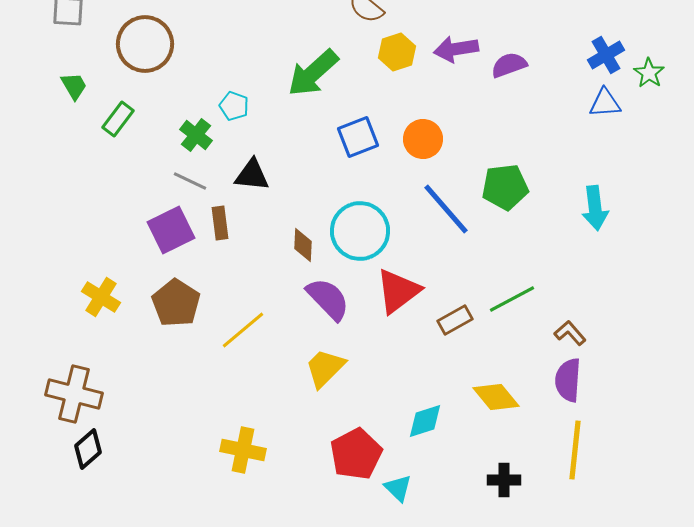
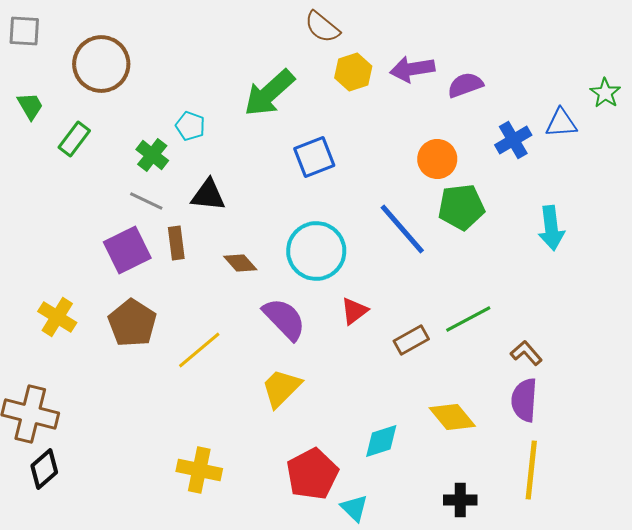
blue cross: (606, 55) -> (513, 140), moved
orange circle: (423, 139) -> (437, 159), moved
brown diamond: (303, 245) -> (240, 263), moved, turned -44
red triangle: (398, 291) -> (354, 311), size x0.6

